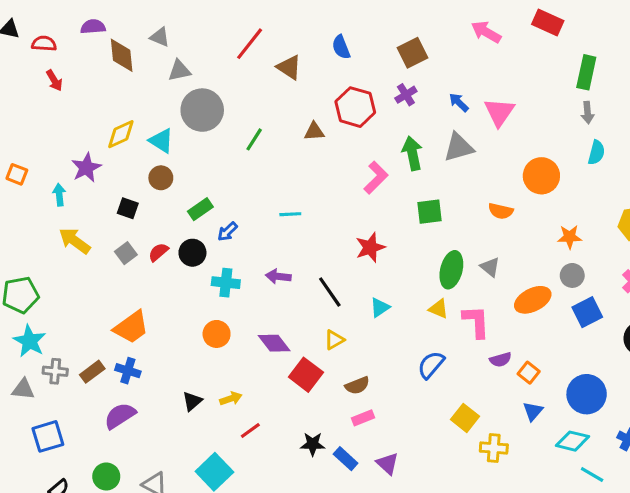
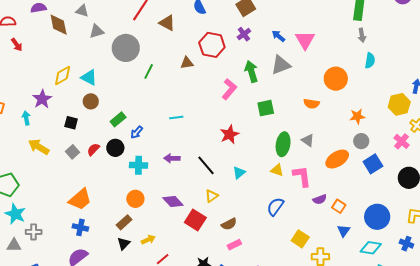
gray circle: (202, 110) -> (126, 48), moved
brown rectangle: (92, 372) -> (124, 222), moved

